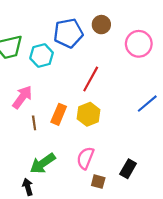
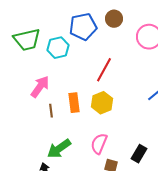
orange rectangle: (59, 114) -> (74, 103), turned -30

